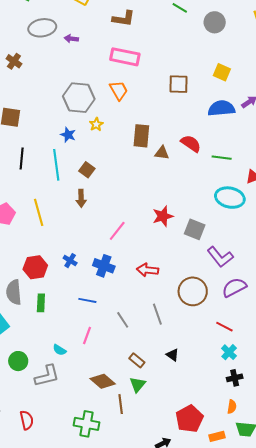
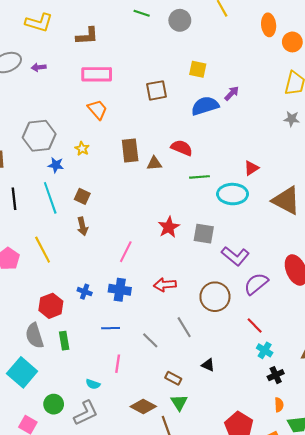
gray hexagon: (79, 98) -> (39, 136), moved
green line: (222, 158) -> (199, 177), moved
red line: (224, 327) -> (255, 325), turned 30

